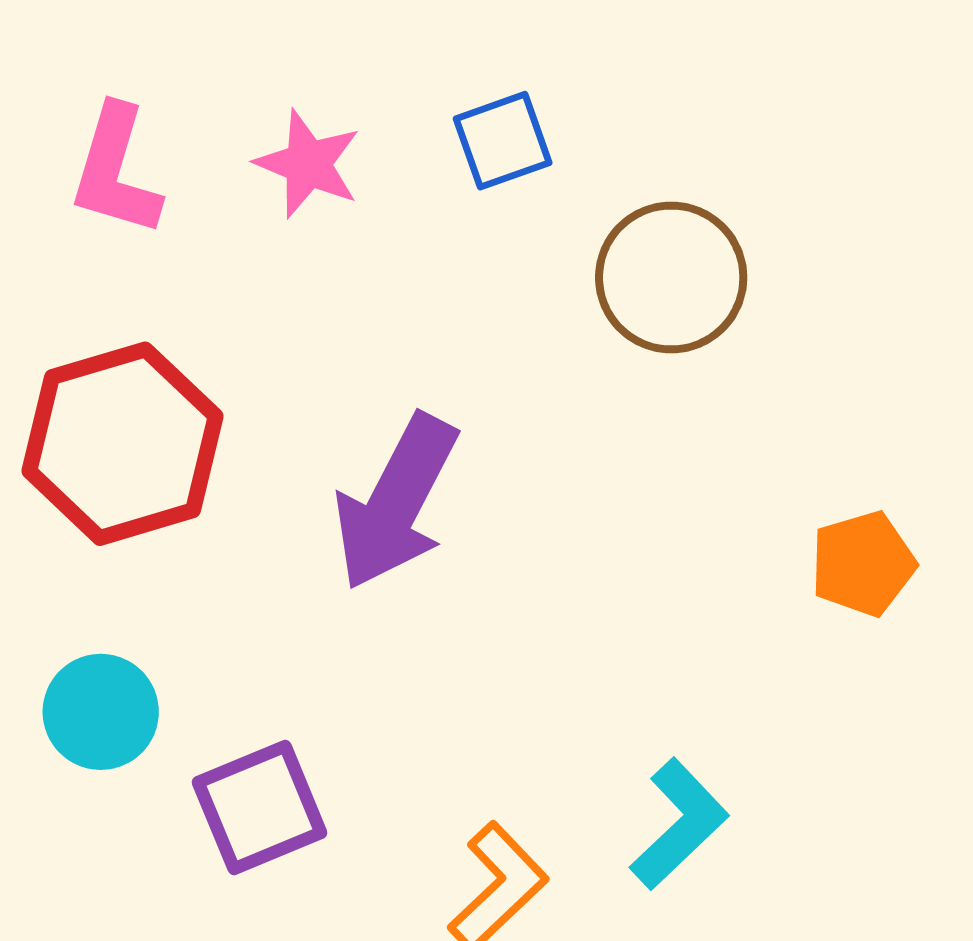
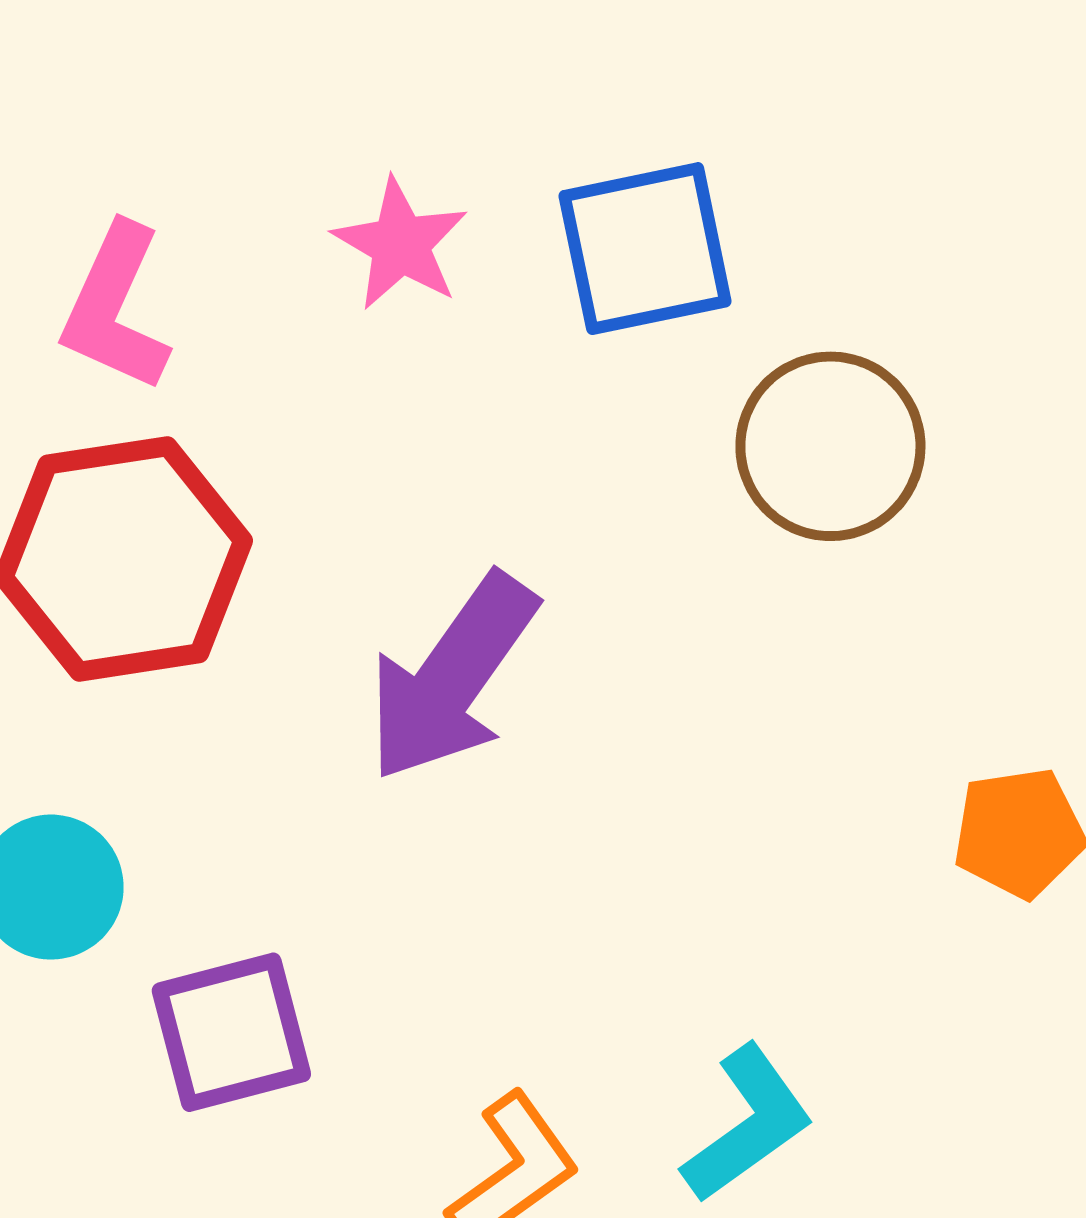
blue square: (503, 141) -> (645, 249), size x1.5
pink L-shape: (116, 171) -> (115, 308), moved

